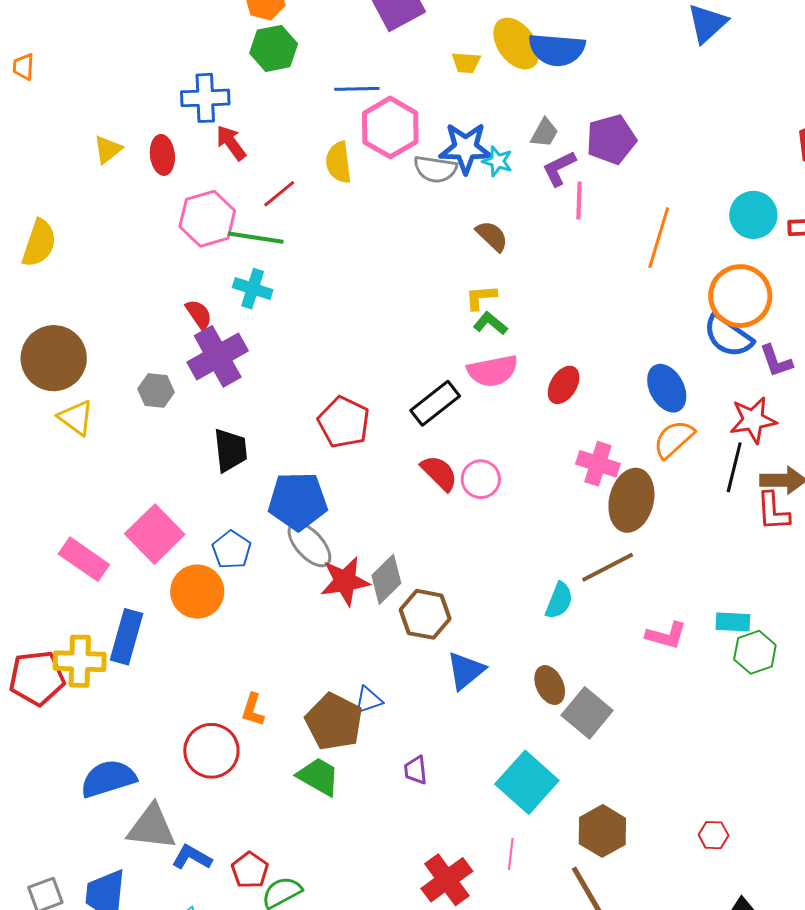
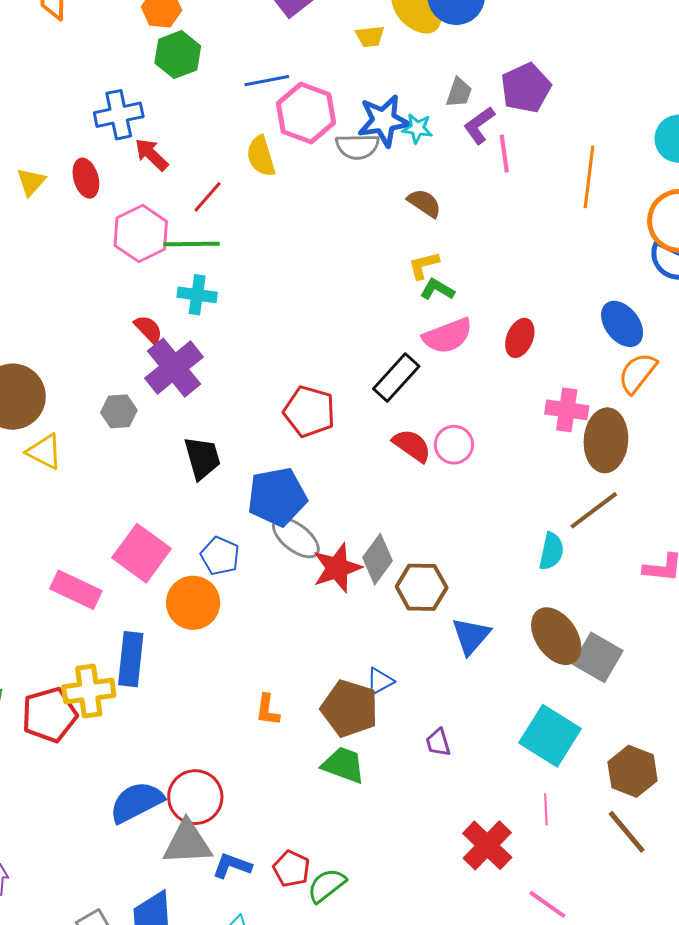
brown ellipse: (550, 685) -> (556, 636), size x1.5
red circle: (211, 751) -> (195, 797), moved

